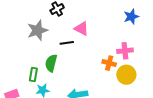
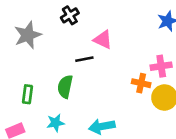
gray star: (37, 30) -> (28, 35), moved
green rectangle: (33, 74) -> (27, 94), moved

